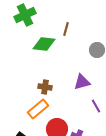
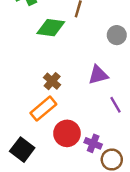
brown cross: (45, 87) -> (52, 81), turned 32

